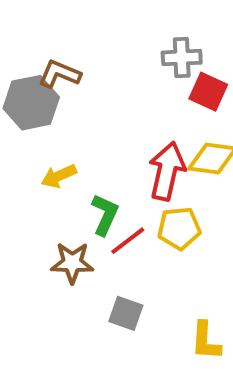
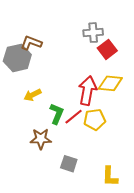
red square: (208, 92) -> (107, 49), turned 30
red line: (128, 241) -> (74, 117), moved

